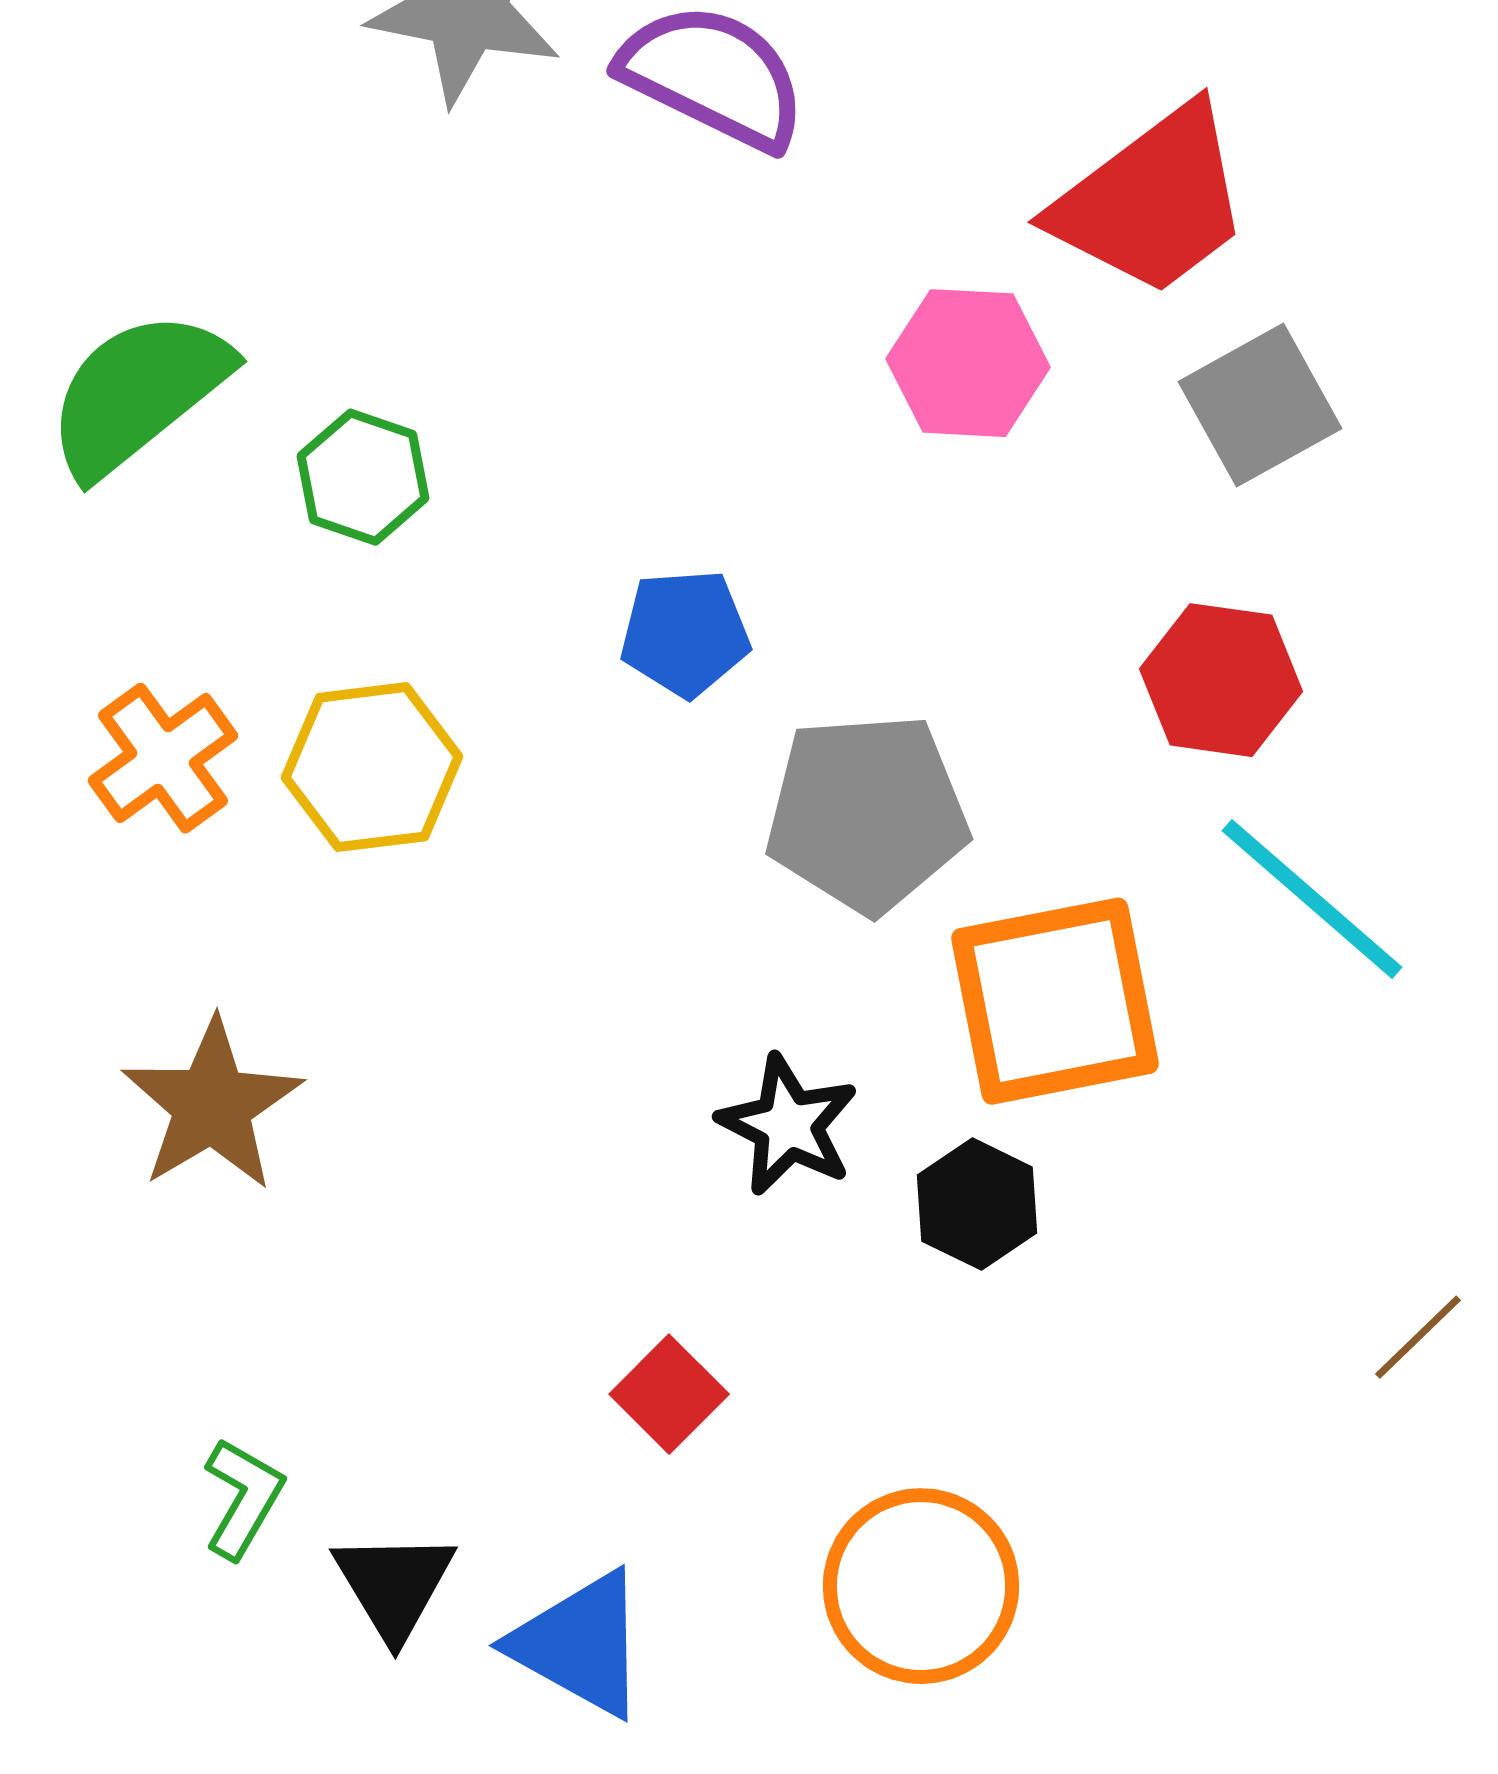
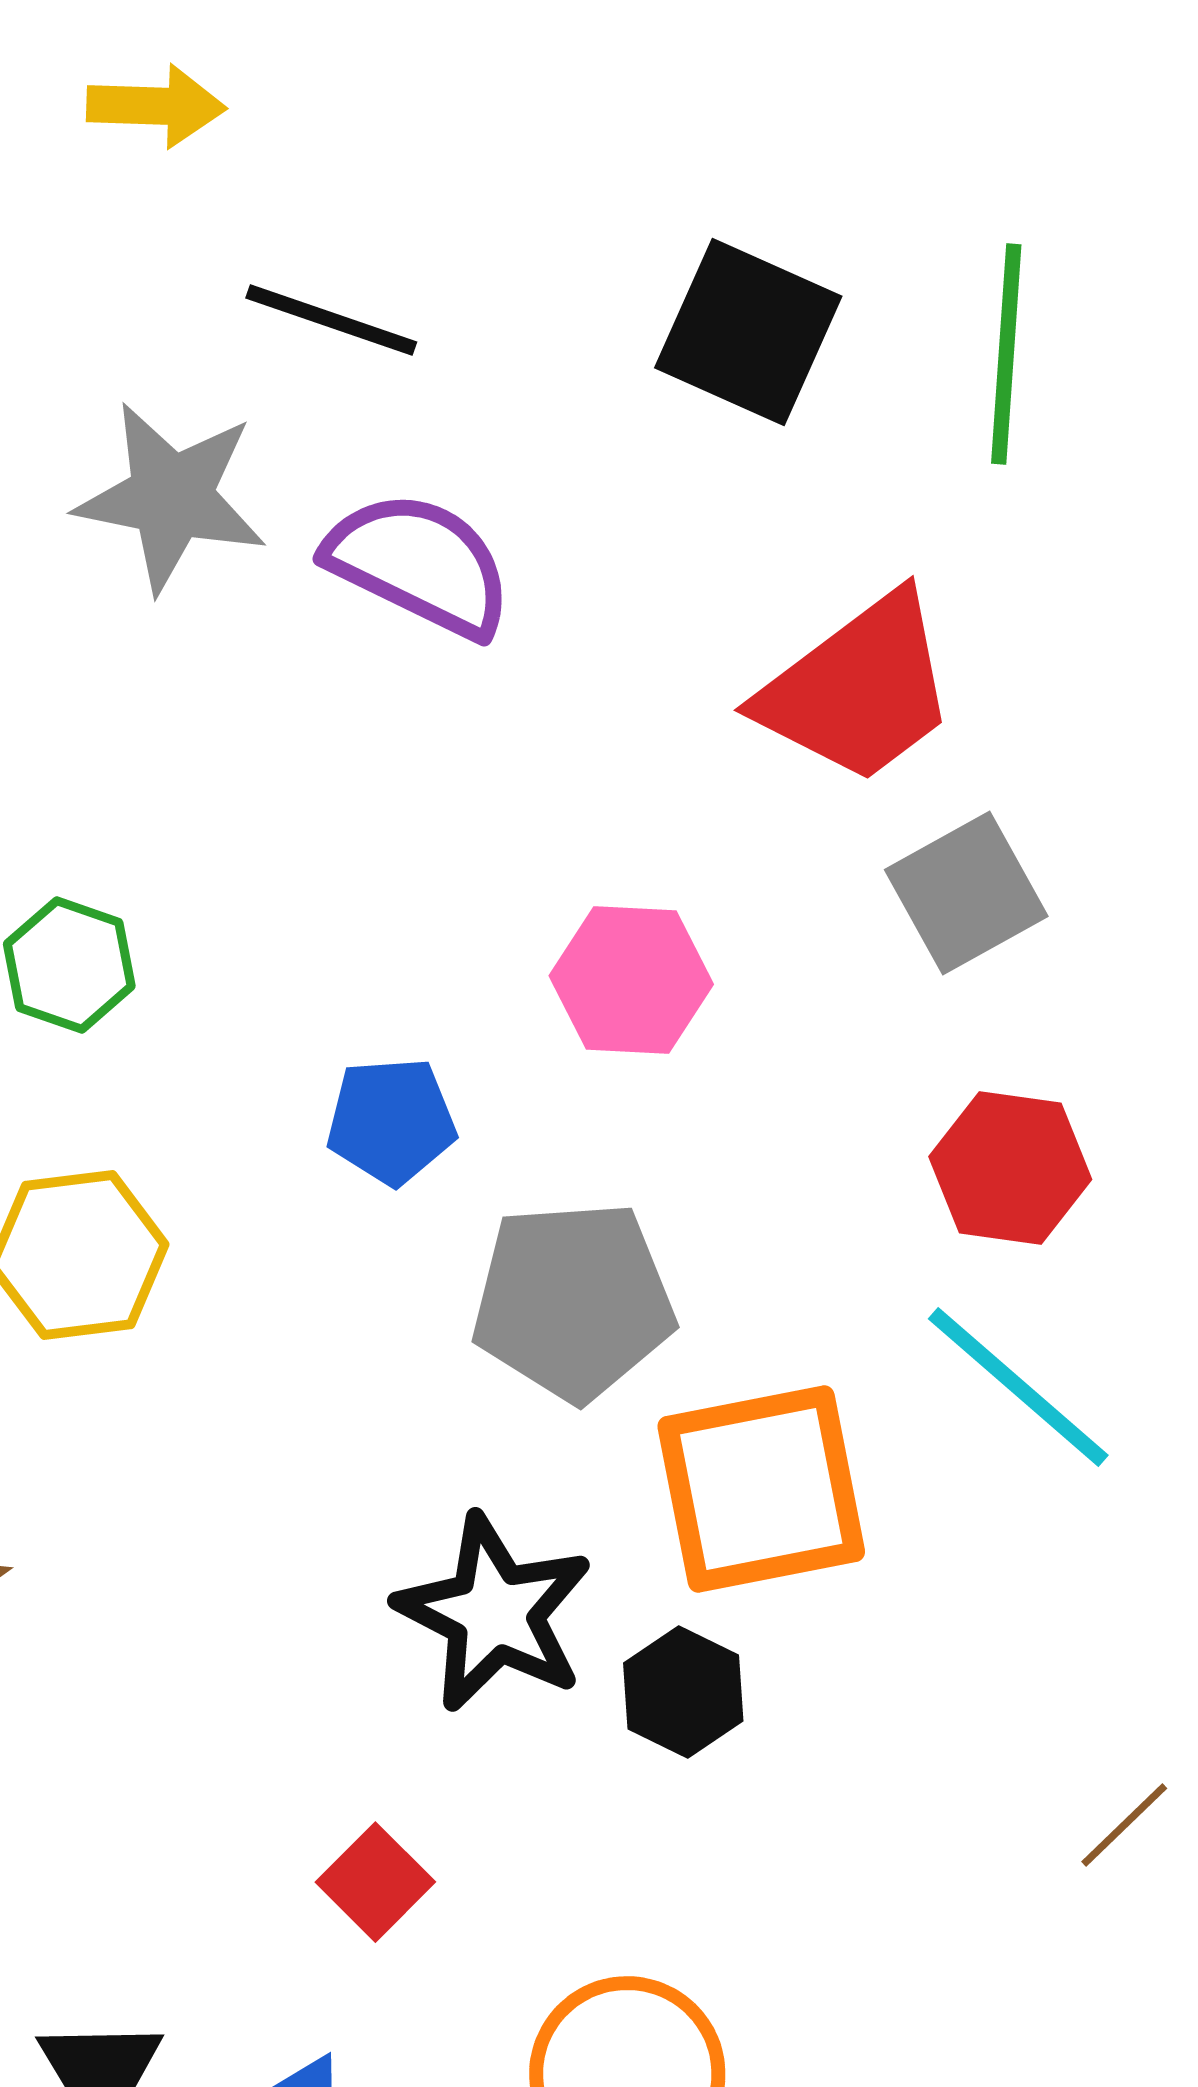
pink hexagon: (968, 363) -> (631, 980), moved
red hexagon: (1221, 680) -> (1010, 1168), moved
black star: (788, 1125) -> (494, 1613), size x1.4

